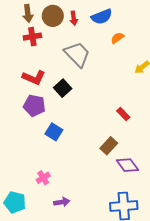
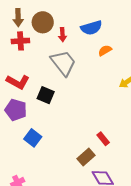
red arrow: (74, 18) -> (62, 35), moved
black square: (63, 88) -> (46, 95), turned -30
red rectangle: (123, 114) -> (103, 139), moved

